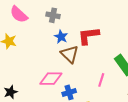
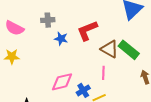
brown triangle: (70, 54) -> (110, 49), moved
pink line: (101, 80) -> (103, 73), moved

